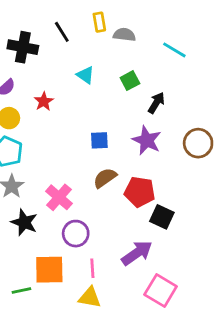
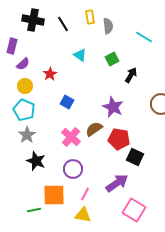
gray semicircle: (124, 35) -> (108, 26), turned 77
black cross: (23, 47) -> (33, 20), moved
blue square: (99, 140) -> (67, 102), moved, turned 32
purple star: (147, 140) -> (113, 107), moved
pink cross: (59, 197) -> (71, 137), moved
pink line: (92, 268) -> (85, 194), turned 32

